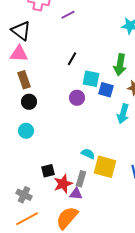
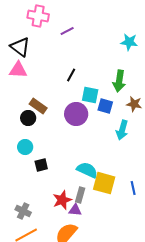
brown rectangle: (24, 80) -> (38, 106), moved, turned -36
purple circle: (77, 98) -> (76, 114), size x1.5
cyan semicircle: (88, 154) -> (87, 170), size x1.5
black square: (48, 171) -> (41, 165), moved

